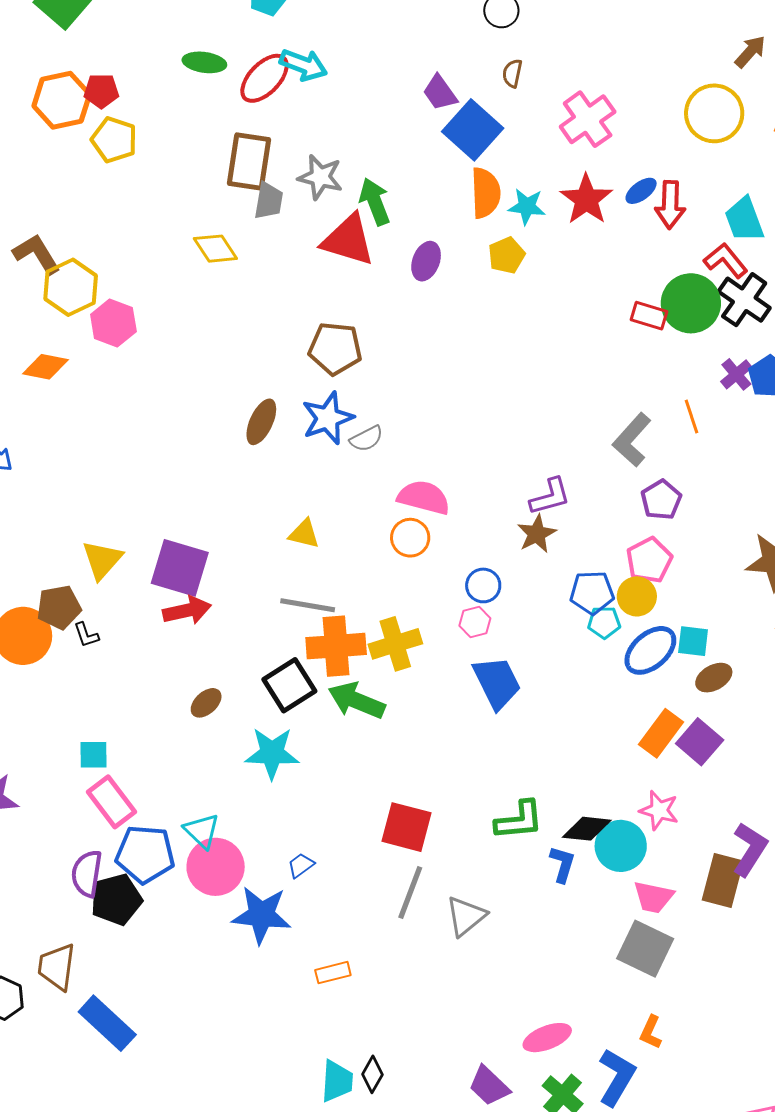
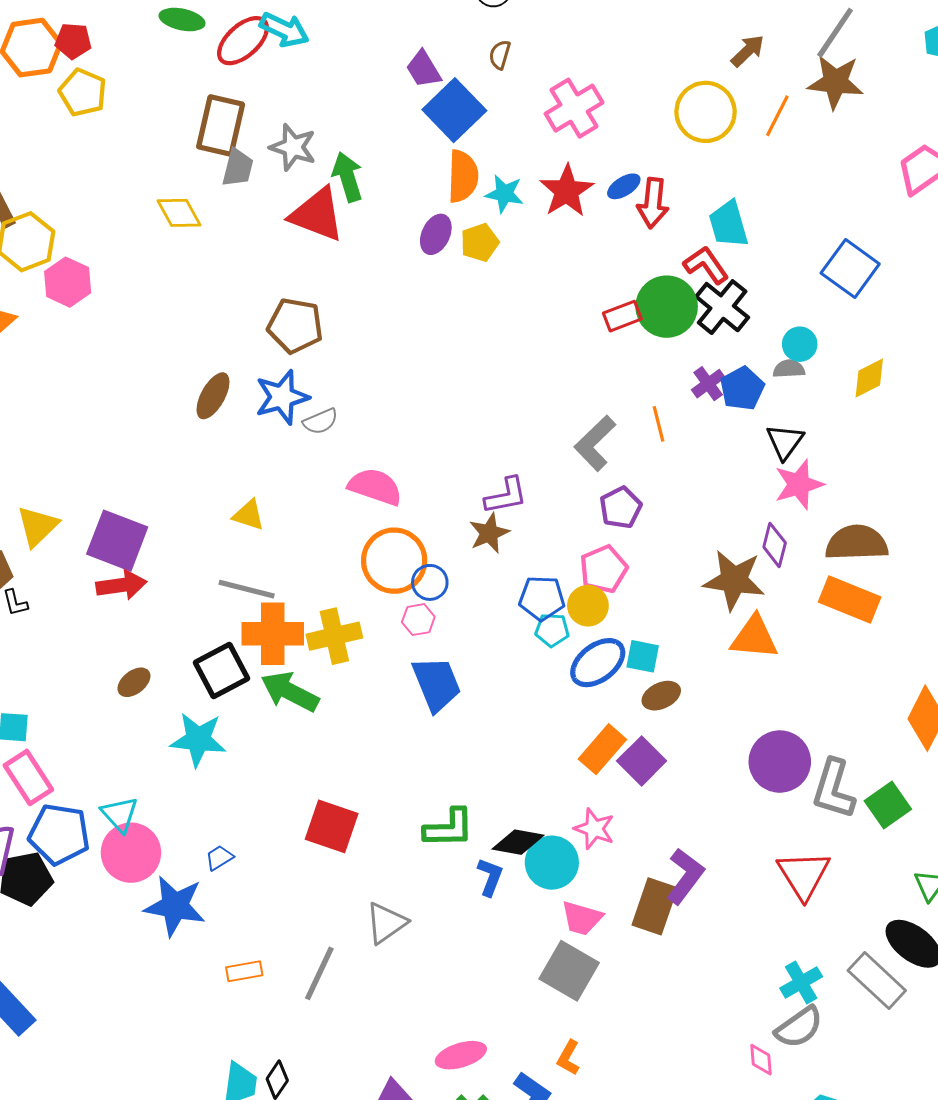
purple ellipse: (426, 261) -> (436, 234), moved
red rectangle: (649, 316) -> (622, 316), turned -42
orange circle: (410, 538) -> (394, 561), moved, size x1.6
gray line: (410, 892) -> (319, 973), moved

